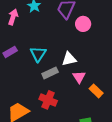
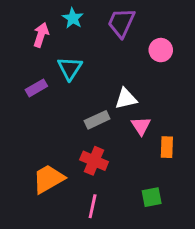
pink circle: (83, 24) -> (161, 50), moved
cyan triangle: (38, 54) -> (70, 68), moved
orange rectangle: (96, 91) -> (167, 147), turned 48

